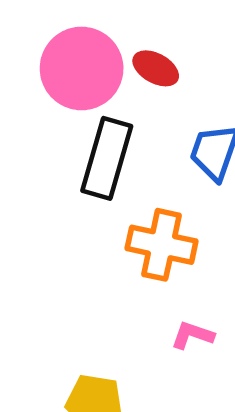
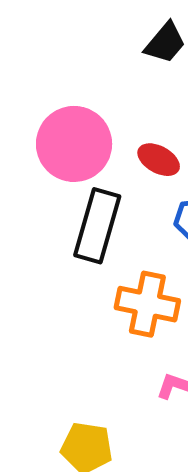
red ellipse: (156, 68) -> (159, 160), moved

